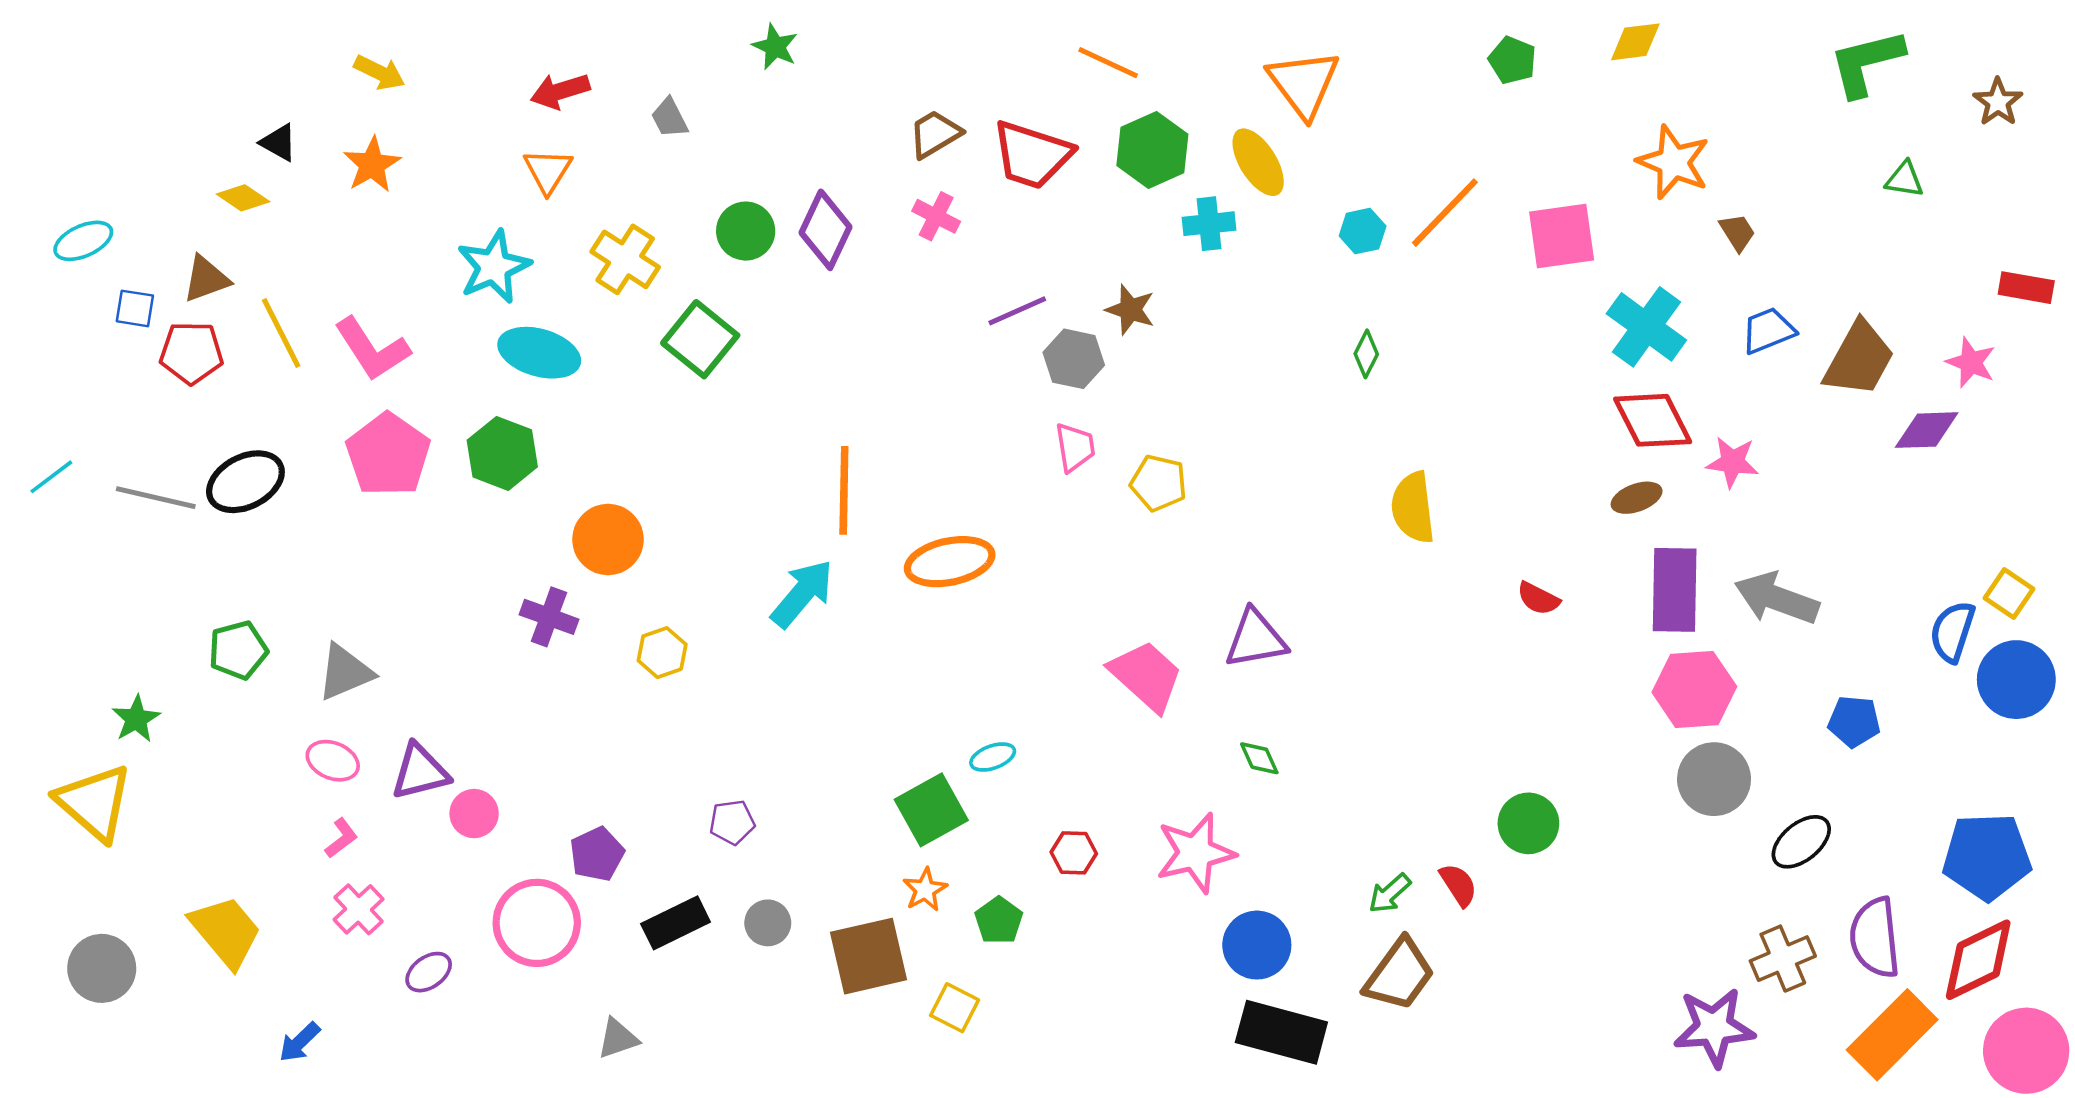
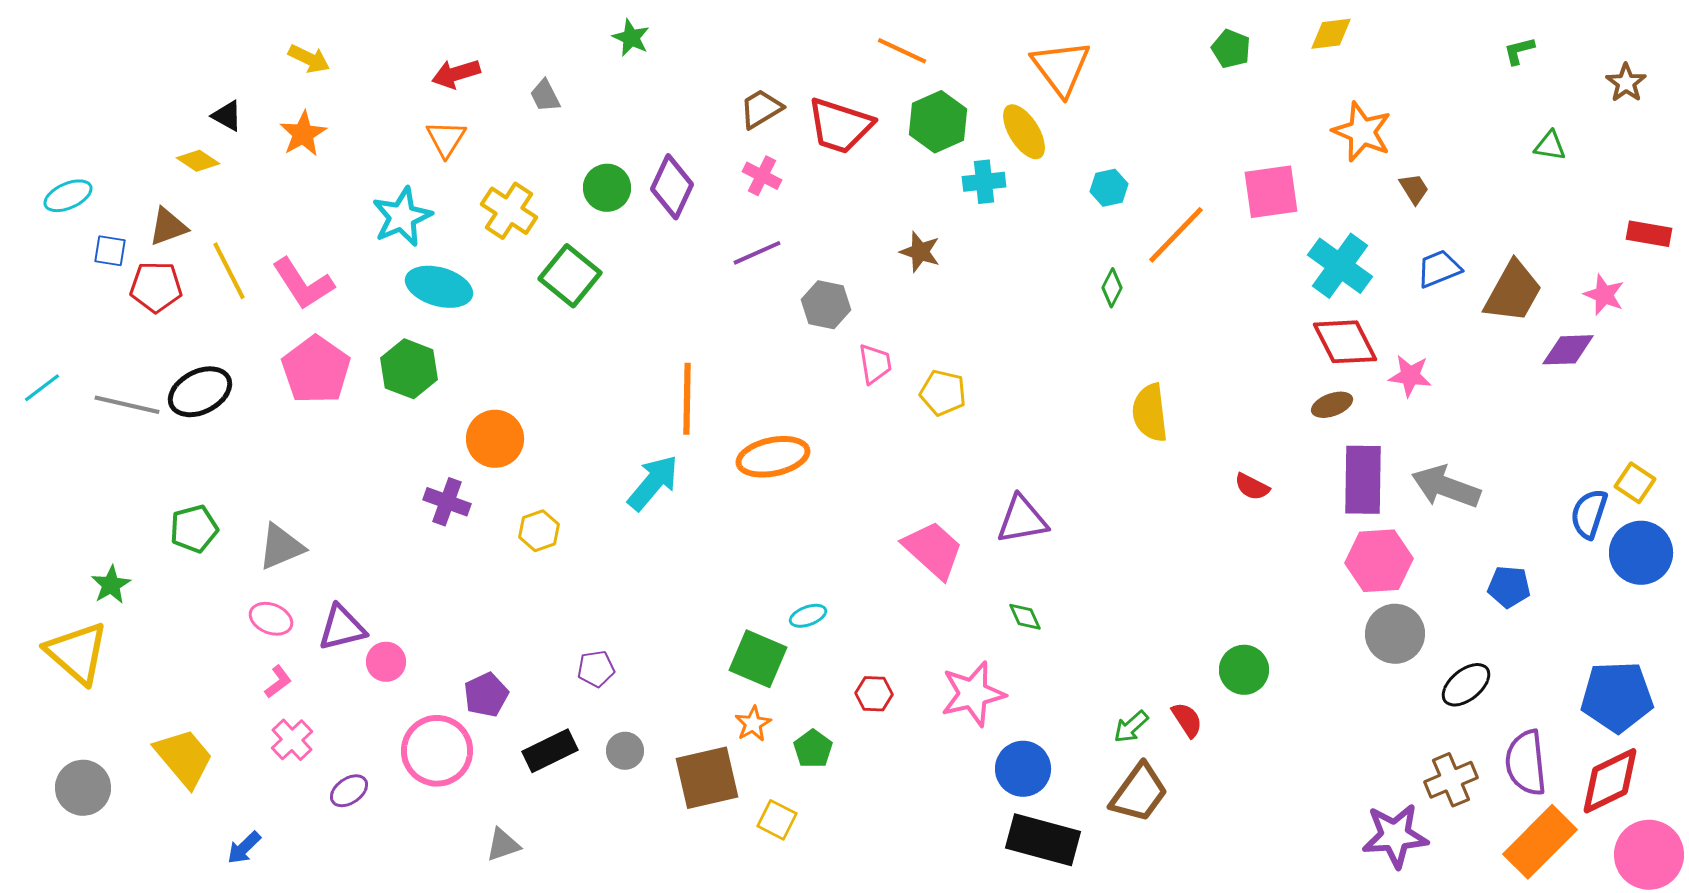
green L-shape: (1866, 63) -> (1519, 51), size x0.5
orange line: (1445, 213) -> (1176, 235), moved
purple line: (1017, 311) -> (757, 253), moved
gray hexagon: (1074, 359) -> (826, 305), moved
green square: (931, 810) -> (758, 659), turned -38

